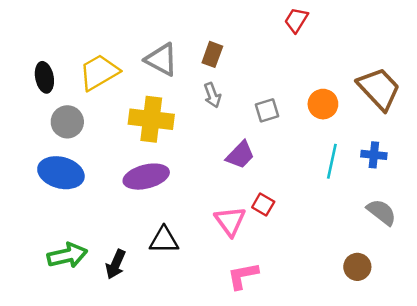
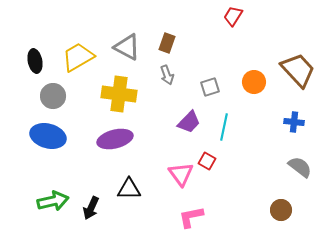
cyan line: (332, 161) -> (224, 127), moved

